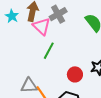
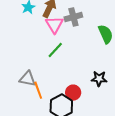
red circle: (75, 74) -> (73, 93), moved

